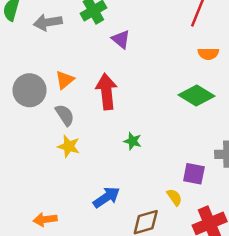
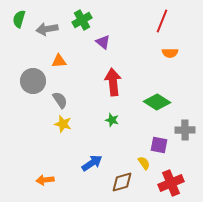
orange triangle: (65, 80) -> (59, 61), moved, turned 35
red arrow: (106, 92) -> (113, 82), moved
green diamond: (197, 95) -> (157, 102), moved

